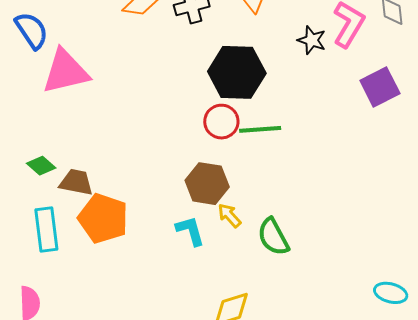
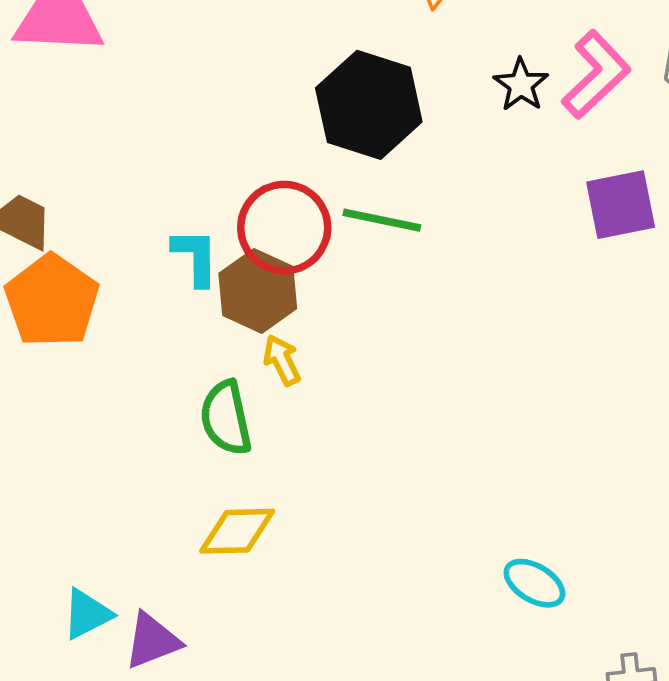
red circle: (221, 122) -> (284, 228), moved, size x1.4
cyan L-shape: (190, 231) -> (195, 257), moved
green semicircle: (273, 237) -> (226, 418), moved

